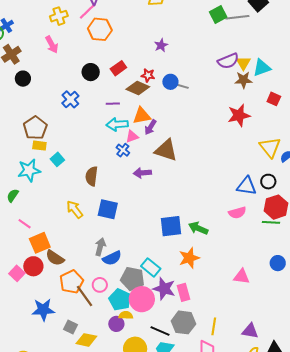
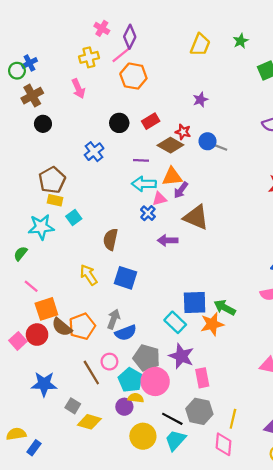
orange star: (189, 258) -> (212, 324), moved
cyan rectangle: (151, 267) -> (175, 322), moved
orange pentagon: (71, 282) -> (82, 326), moved
purple star: (164, 289) -> (181, 356), moved

